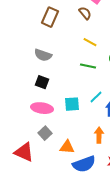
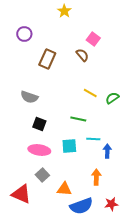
yellow line: (90, 42) -> (90, 93), moved
gray semicircle: (43, 55) -> (29, 97), moved
green line: (88, 66) -> (78, 119), moved
cyan line: (96, 97) -> (93, 139), turned 48

